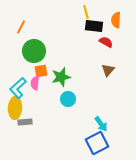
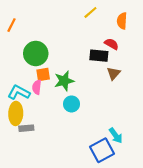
yellow line: (86, 12) -> (90, 12), turned 64
black rectangle: (94, 26) -> (99, 56), moved
orange line: (21, 27) -> (12, 25), moved
cyan L-shape: (18, 88) -> (19, 92), turned 70
cyan arrow: (101, 124) -> (116, 136), moved

